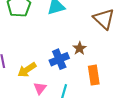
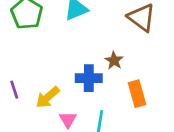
blue cross: (59, 59) -> (89, 78), turned 30

